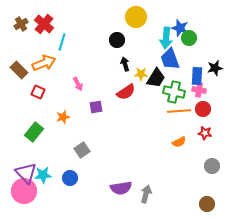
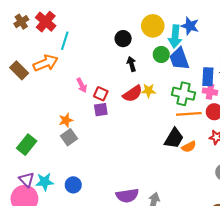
yellow circle: (136, 17) -> (153, 26), moved
green circle: (189, 38) -> (161, 54), moved
yellow star: (141, 74) -> (149, 91), moved
black trapezoid: (156, 78) -> (174, 138), moved
red square: (38, 92) -> (101, 94), moved
green rectangle: (34, 132) -> (27, 145), moved
gray square: (82, 150) -> (69, 137), moved
purple triangle: (26, 173) -> (27, 180), size x0.7

